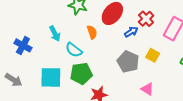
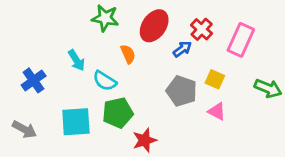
blue cross: (23, 45) -> (34, 80), turned 30
pink triangle: (147, 89) -> (217, 111), moved

